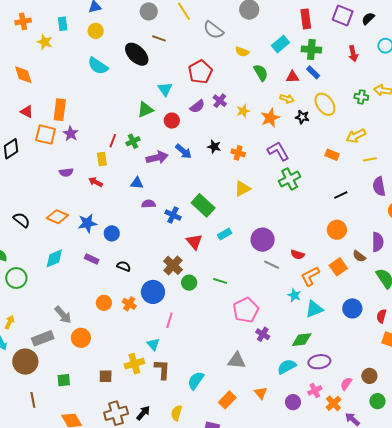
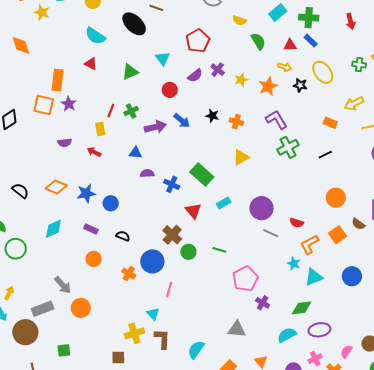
green triangle: (145, 110) -> (130, 72), moved
red triangle: (27, 112) -> (91, 64), moved
black line: (341, 195) -> (325, 155), moved
orange circle: (104, 303) -> (94, 259), moved
brown square: (106, 376) -> (118, 358), moved

